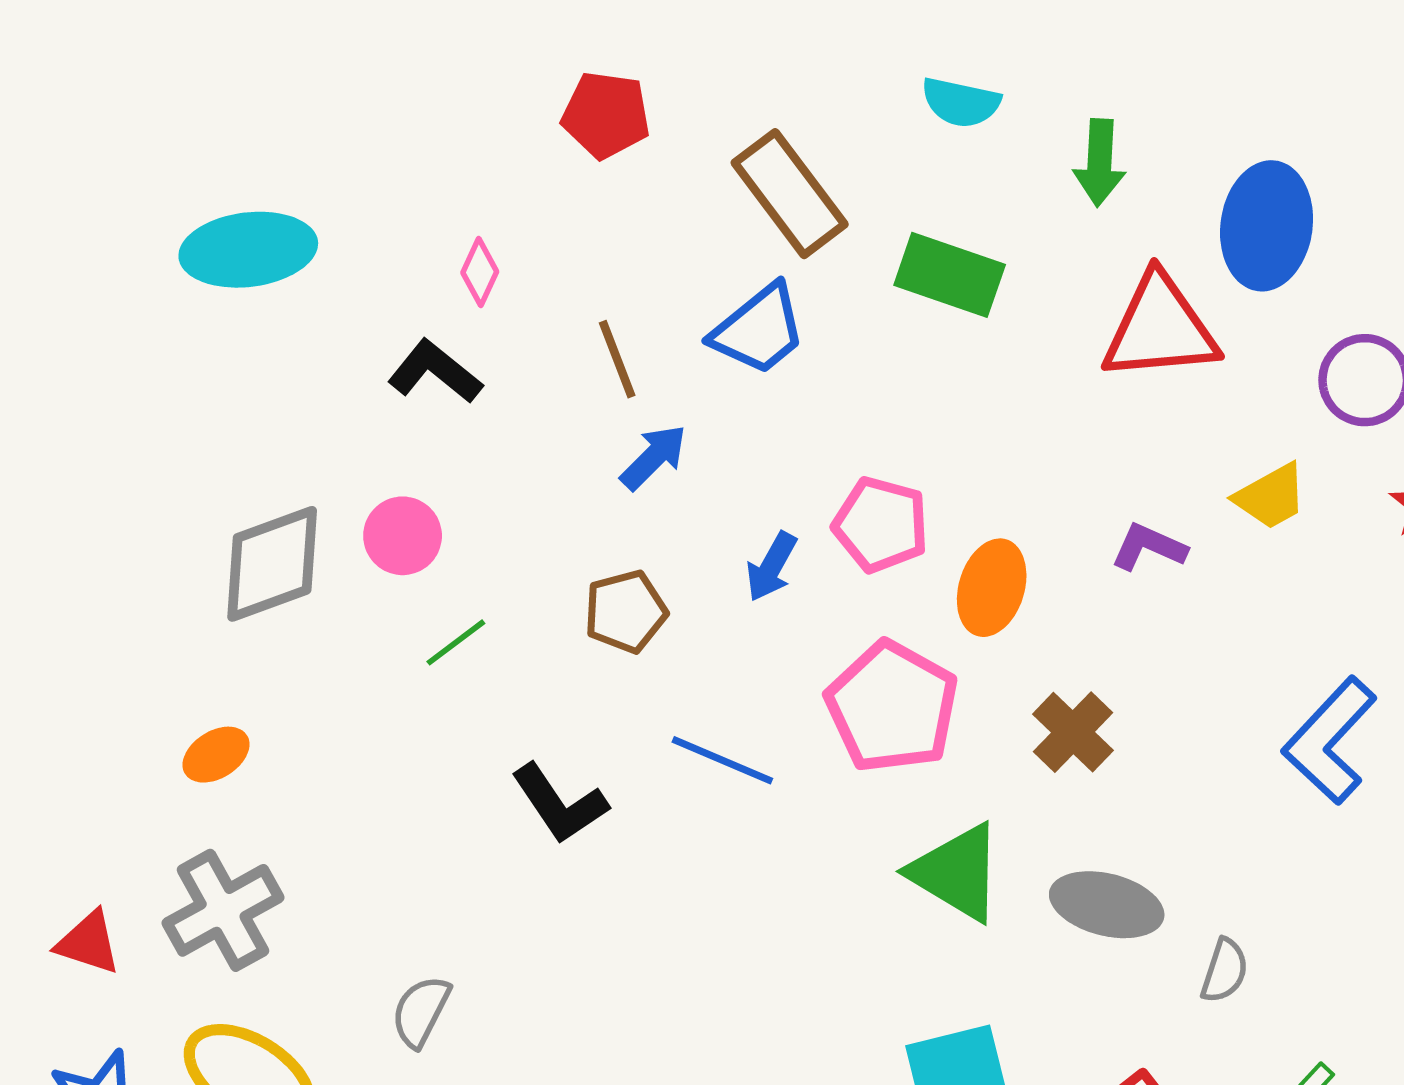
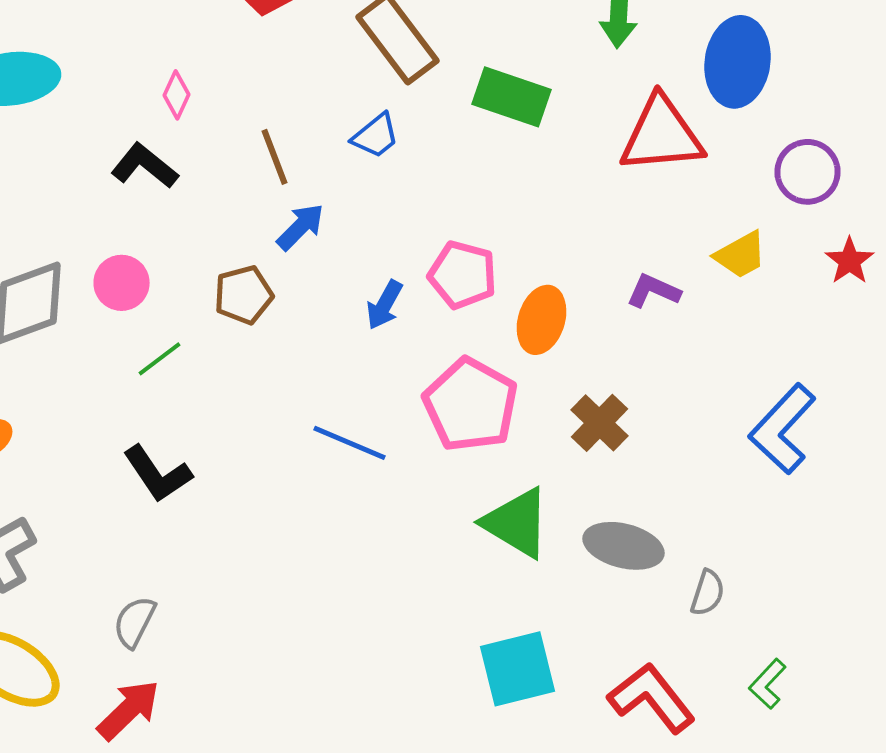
blue trapezoid: (759, 330) -> (376, 136), size x0.7
brown pentagon: (626, 612) -> (244, 295), moved
black L-shape: (560, 804) -> (158, 474), moved

